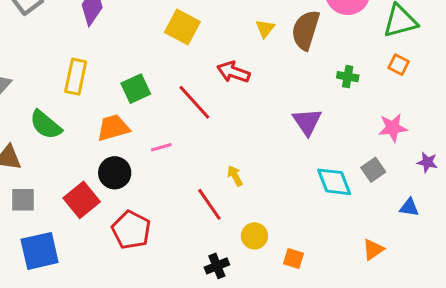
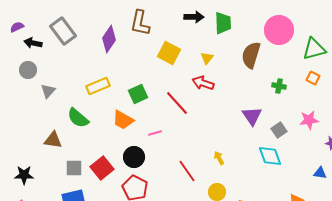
yellow triangle: (265, 29) -> (207, 58), moved
yellow rectangle: (76, 77) -> (98, 86), turned 55
orange trapezoid: (113, 128) -> (123, 120), turned -135
gray square: (373, 170) -> (279, 130), moved
black circle: (115, 173) -> (134, 157), moved
yellow arrow: (235, 176) -> (219, 158), moved
gray square: (23, 200) -> (74, 168), moved

